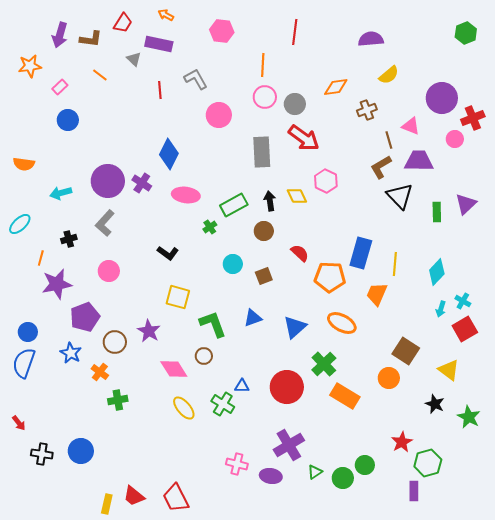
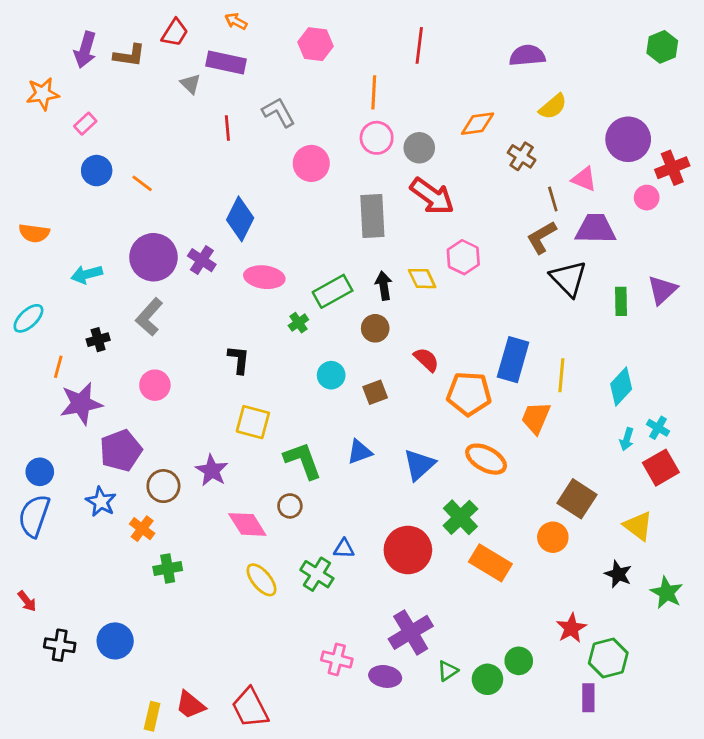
orange line: (100, 75) -> (142, 183), moved
brown cross: (367, 110) -> (522, 156), turned -36
black L-shape: (168, 253) -> (239, 360), turned -120

